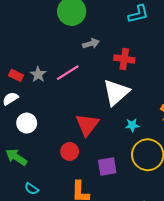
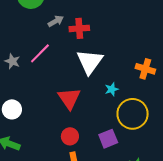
red cross: (124, 59) -> (79, 28), moved
red circle: (70, 151) -> (70, 136), moved
purple square: (107, 167) -> (108, 139), moved

